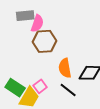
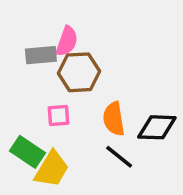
gray rectangle: (25, 16) -> (41, 55), moved
pink square: (40, 86) -> (58, 116), moved, turned 32

